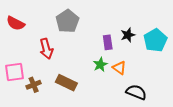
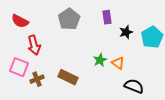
purple rectangle: (108, 42) -> (107, 17), moved
red arrow: (46, 49) -> (34, 45), moved
pink square: (14, 72) -> (19, 67), turned 30

